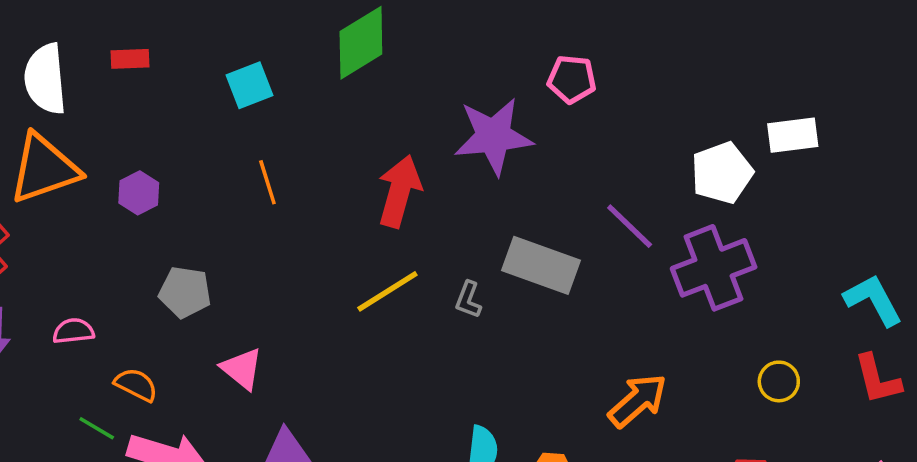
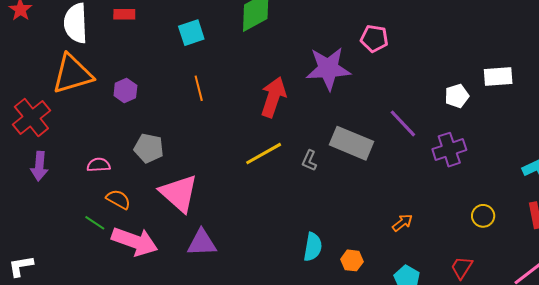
white pentagon: (722, 173) -> (457, 96), size x0.7
purple cross: (714, 268) -> (449, 150), size x0.7
pink semicircle: (73, 331) -> (99, 165), moved
pink triangle: (242, 369) -> (179, 193), size x1.6
orange arrow: (638, 401) -> (402, 223), size x0.6

